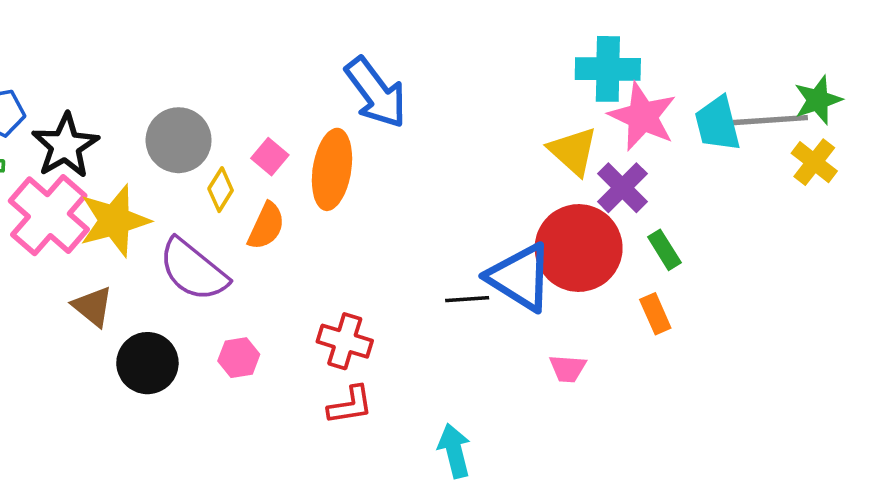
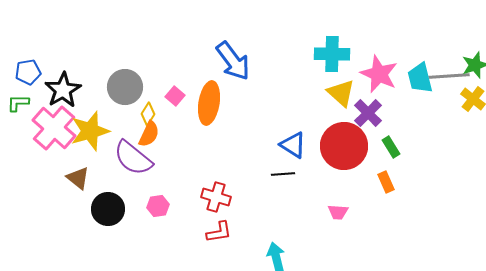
cyan cross: (608, 69) -> (332, 54), moved
orange semicircle: (266, 226) -> (149, 134), moved
blue triangle: (520, 277) -> (293, 145), moved, size x0.7

